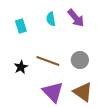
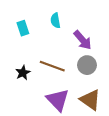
purple arrow: (76, 18) -> (83, 40), moved

